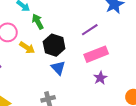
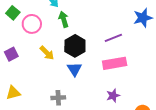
yellow arrow: (27, 48) -> (47, 53), moved
purple star: (100, 78) -> (113, 96), moved

